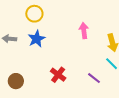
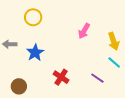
pink arrow: (84, 31) -> (84, 31), turned -140
blue star: (36, 39) -> (35, 53), moved

